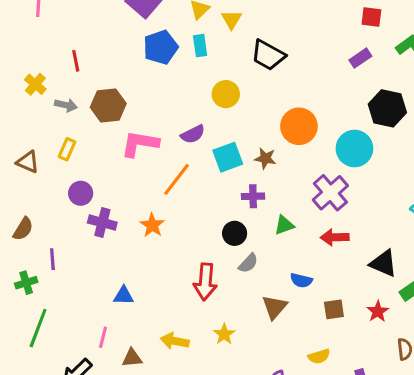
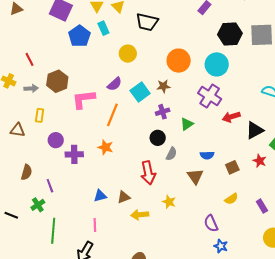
red arrow: (335, 237) -> (231, 117), moved
black triangle: (383, 263) -> (255, 130), turned -36
brown triangle: (132, 358) -> (124, 197), moved

